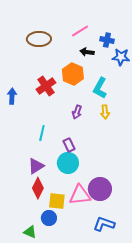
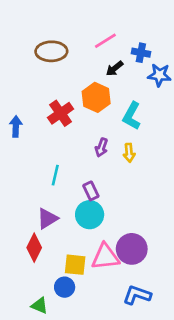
black arrow: (87, 52) -> (115, 68), turned -48
yellow arrow: (105, 112) -> (129, 153), moved
red diamond: (38, 188) -> (34, 248), moved

